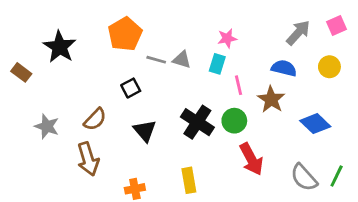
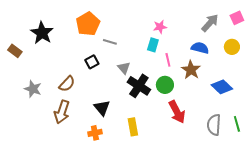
gray triangle: (182, 60) -> (124, 68), moved, turned 32
black triangle: (145, 131) -> (102, 108), moved
brown arrow: (88, 159) -> (62, 112), turned 35
green line: (337, 176) -> (237, 124), turned -42
gray semicircle: (304, 177) -> (214, 125), turned 45

